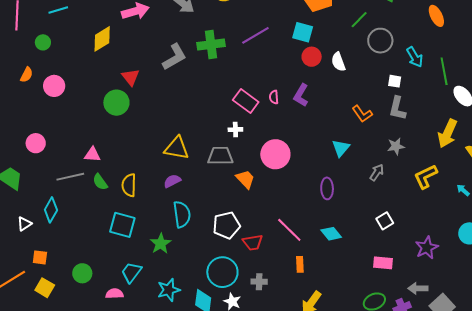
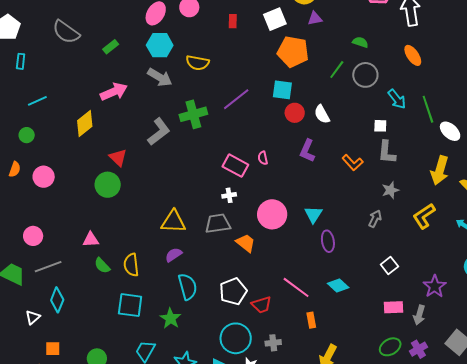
gray circle: (380, 41) -> (365, 75), moved
purple L-shape: (301, 95) -> (307, 151), moved
cyan triangle: (341, 148) -> (313, 214), moved
gray line: (70, 177) -> (48, 267), moved
gray arrow: (418, 288) -> (419, 315), moved, turned -66

